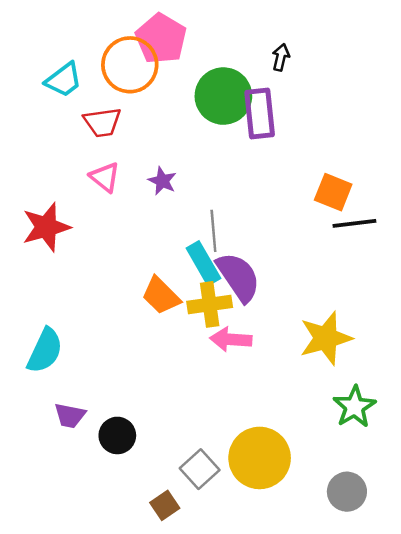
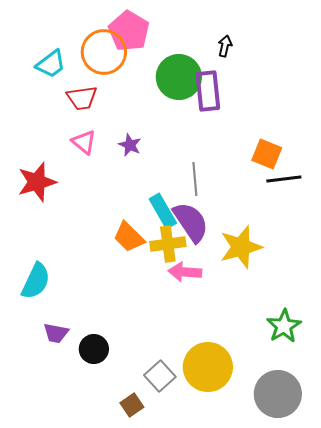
gray line: (213, 231) -> (195, 179), moved
yellow star: (326, 338) -> (241, 247), moved
gray circle: (347, 492) -> (278, 394), size x1.5

